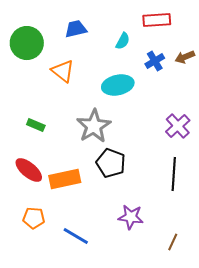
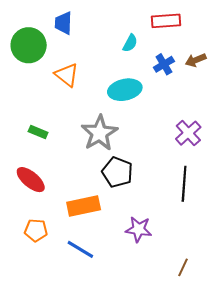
blue trapezoid: (76, 29) -> (63, 23), moved, turned -75
orange rectangle: (65, 179) -> (84, 206), moved
brown line: (173, 242) -> (183, 267), moved

